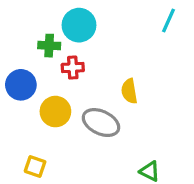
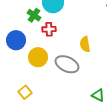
green cross: (49, 46) -> (34, 15), turned 32
yellow square: (35, 166) -> (25, 92), turned 32

